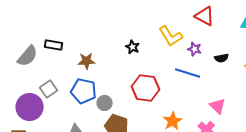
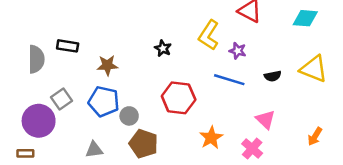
yellow L-shape: (171, 36) -> (209, 35), turned 65
gray semicircle: (28, 56) -> (36, 59), turned -40
black semicircle: (222, 58) -> (273, 76), moved

